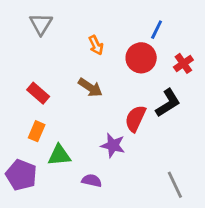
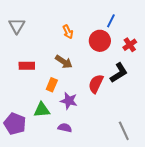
gray triangle: (41, 24) -> (17, 26), moved
red rectangle: (38, 93) -> (27, 66), turned -42
orange rectangle: (37, 131) -> (52, 85), moved
purple star: (113, 145) -> (69, 101), moved

